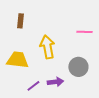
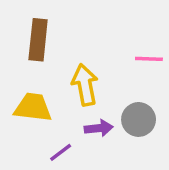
brown rectangle: (20, 21) -> (38, 40), size x1.6
purple arrow: (55, 82) -> (99, 128), moved

